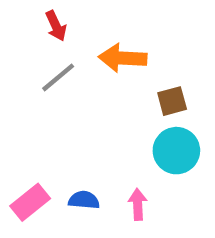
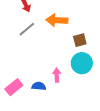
pink arrow: (138, 204) -> (57, 75), moved

